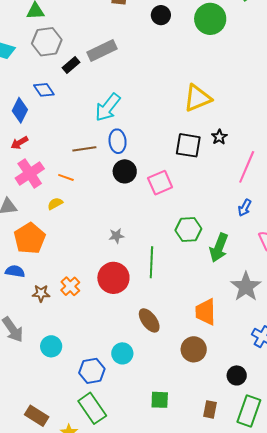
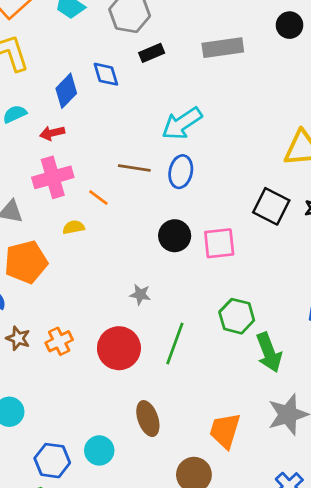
gray rectangle: (102, 51) -> (223, 48), moved
black circle: (125, 171) -> (175, 236), moved
green arrow: (219, 248) -> (269, 352), turned -60

